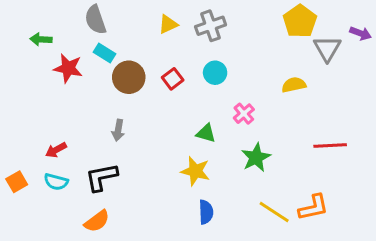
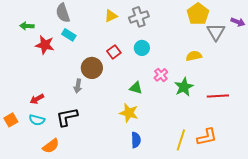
brown circle: (129, 77) -> (92, 68), moved
green star: (256, 158) -> (184, 87), moved
yellow line: (274, 212) -> (181, 140), turned 75
orange semicircle: (97, 221) -> (51, 146), moved

